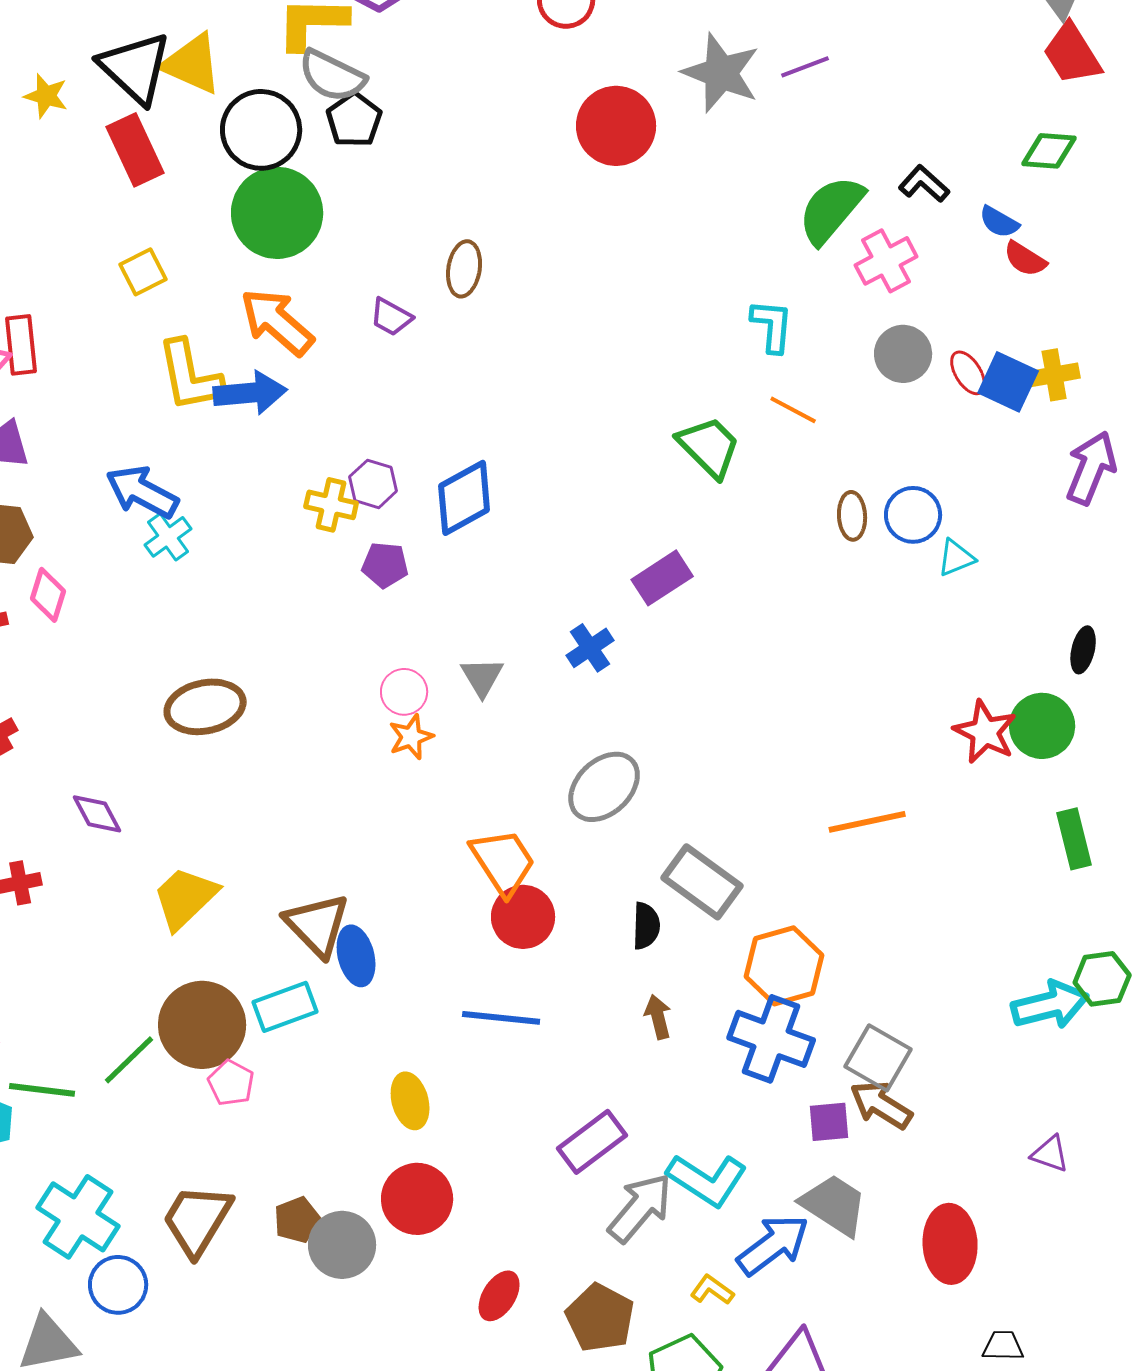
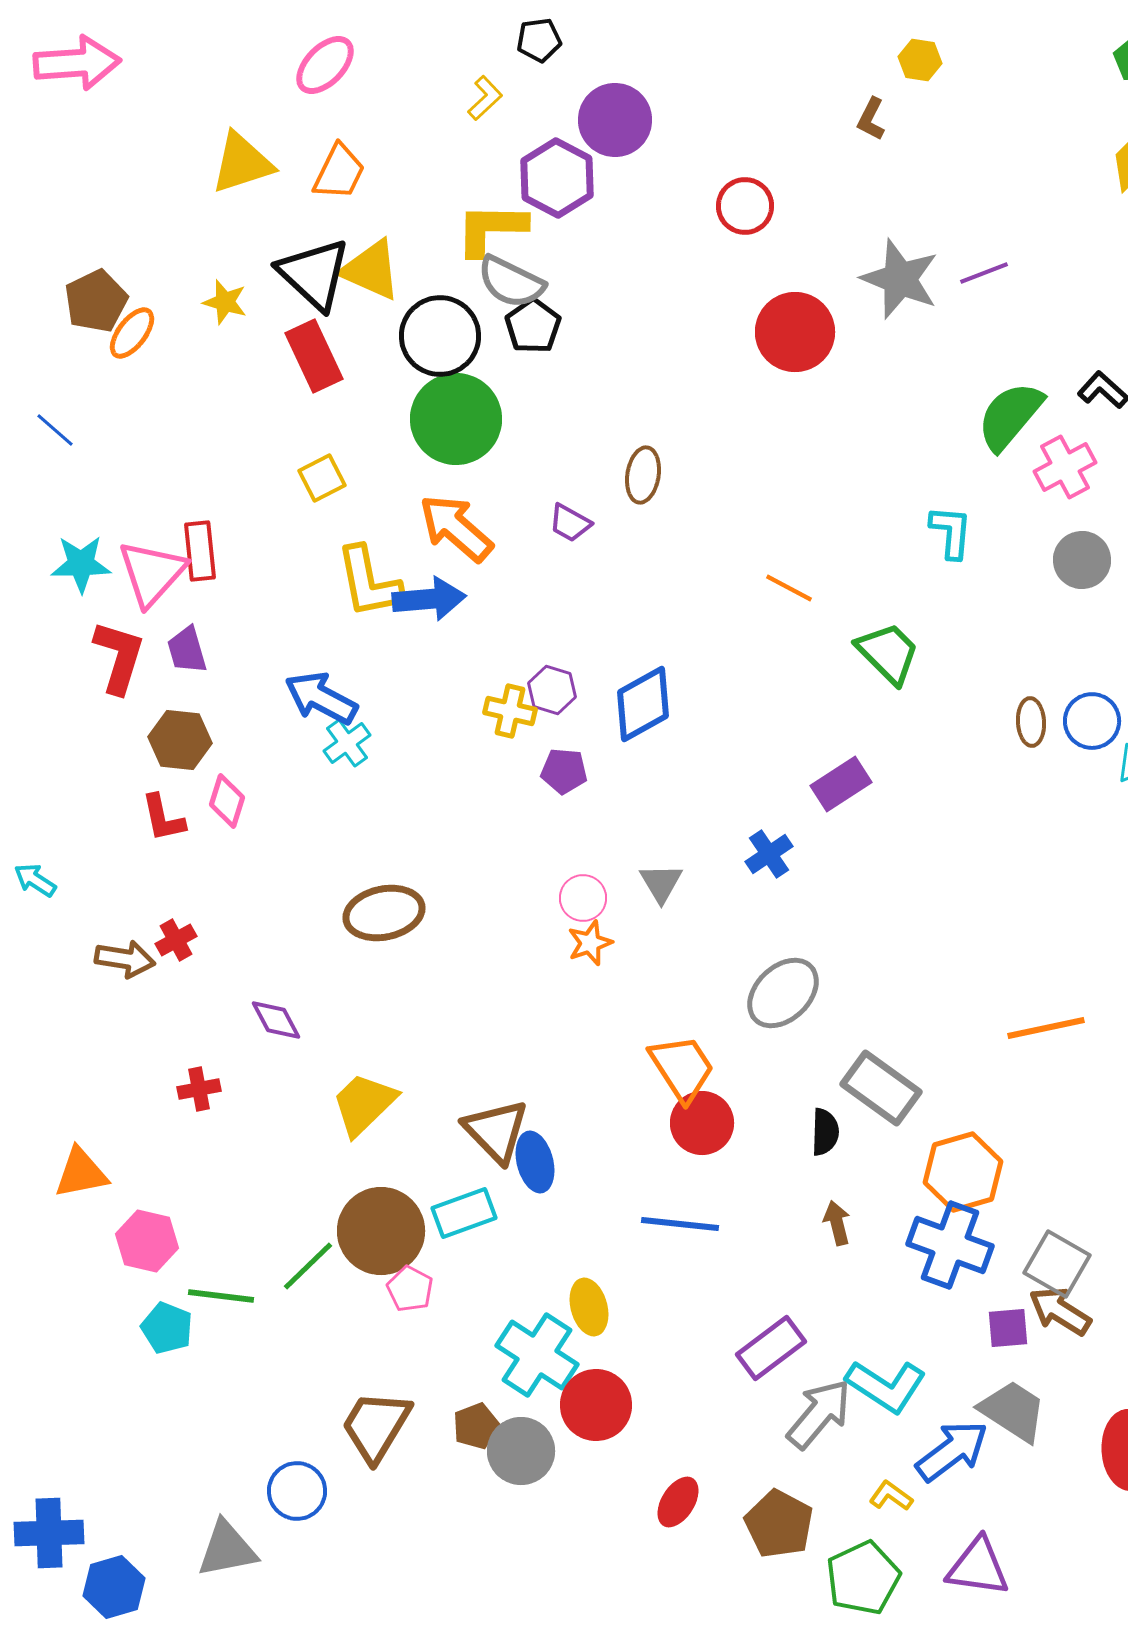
orange line: (793, 410) -> (789, 588), moved
cyan cross: (78, 1217) -> (537, 1355), moved

